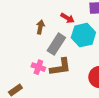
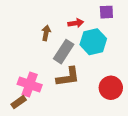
red arrow: (67, 18) -> (76, 23), turned -40
pink cross: (38, 67) -> (30, 84), moved, size x1.5

